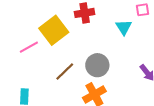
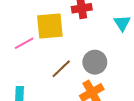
yellow square: (54, 30) -> (50, 26), turned 32

